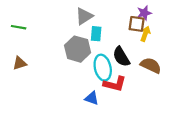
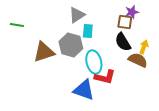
yellow arrow: (145, 34) -> (144, 47), moved
black semicircle: (121, 57) -> (123, 42), moved
brown triangle: (20, 63) -> (44, 52), moved, size x1.6
blue triangle: (92, 98) -> (84, 90), size x1.6

